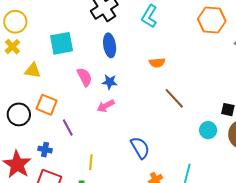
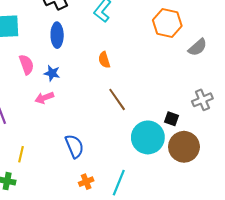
orange semicircle: (157, 63) -> (104, 60), turned 70
cyan circle: (208, 130) -> (148, 137), size x1.8

